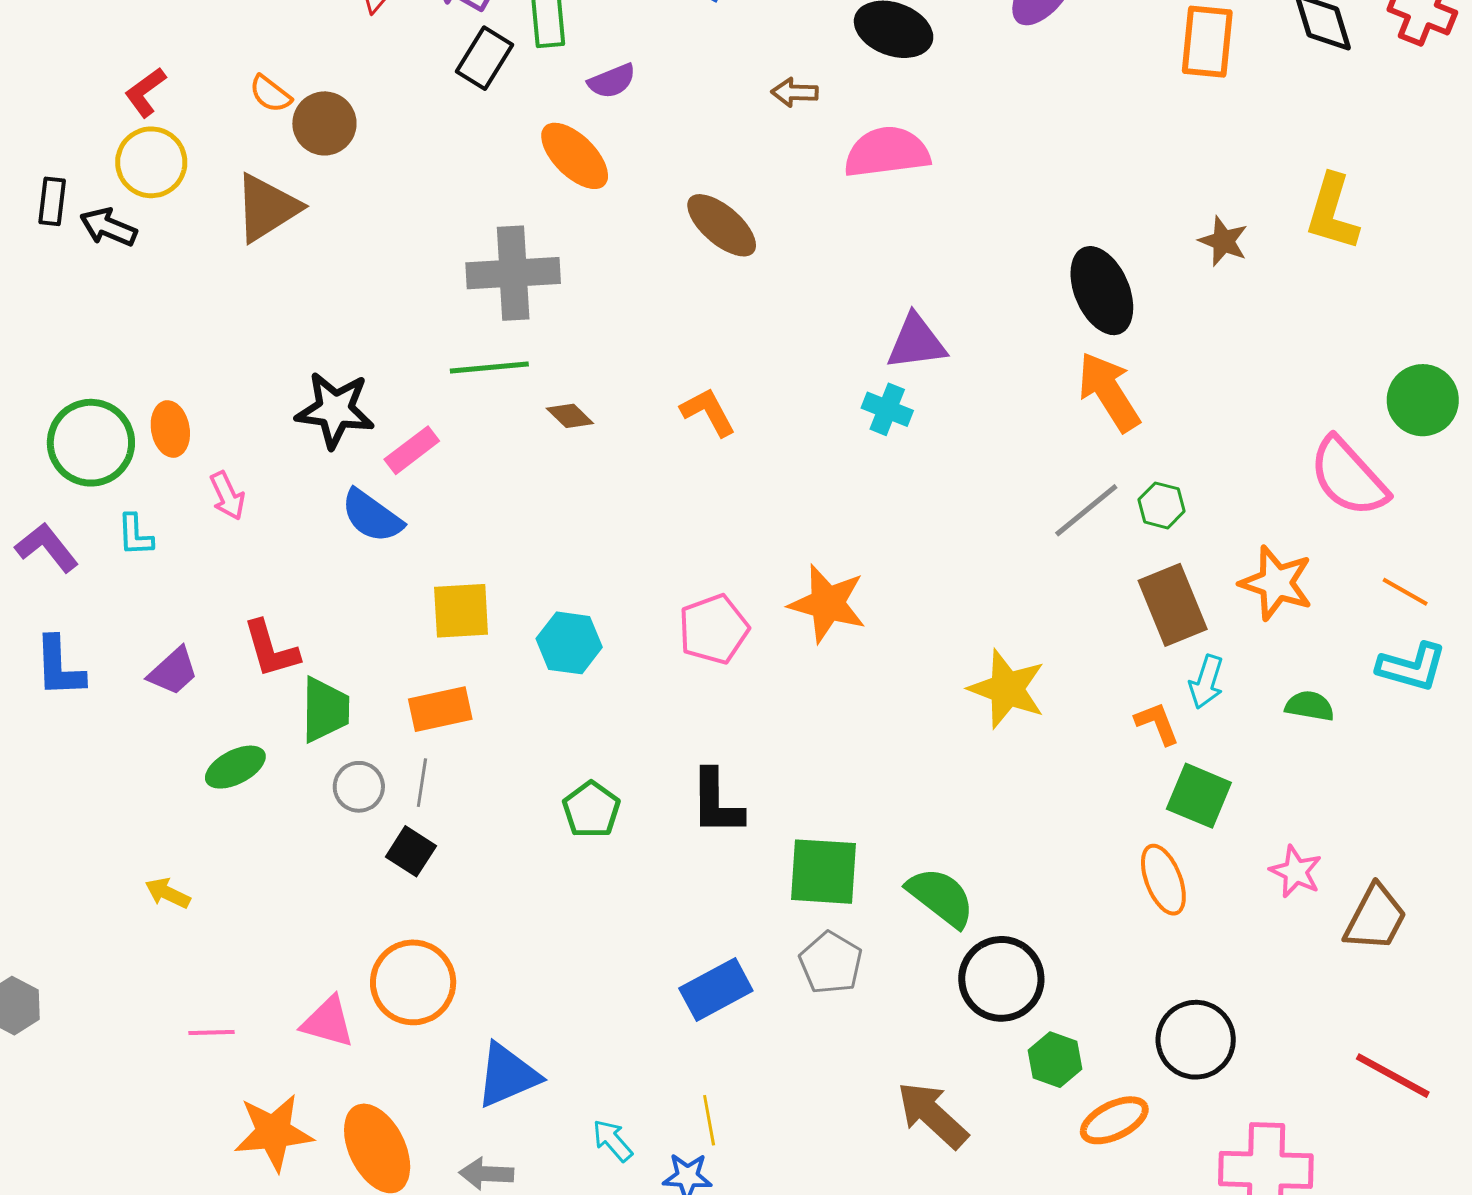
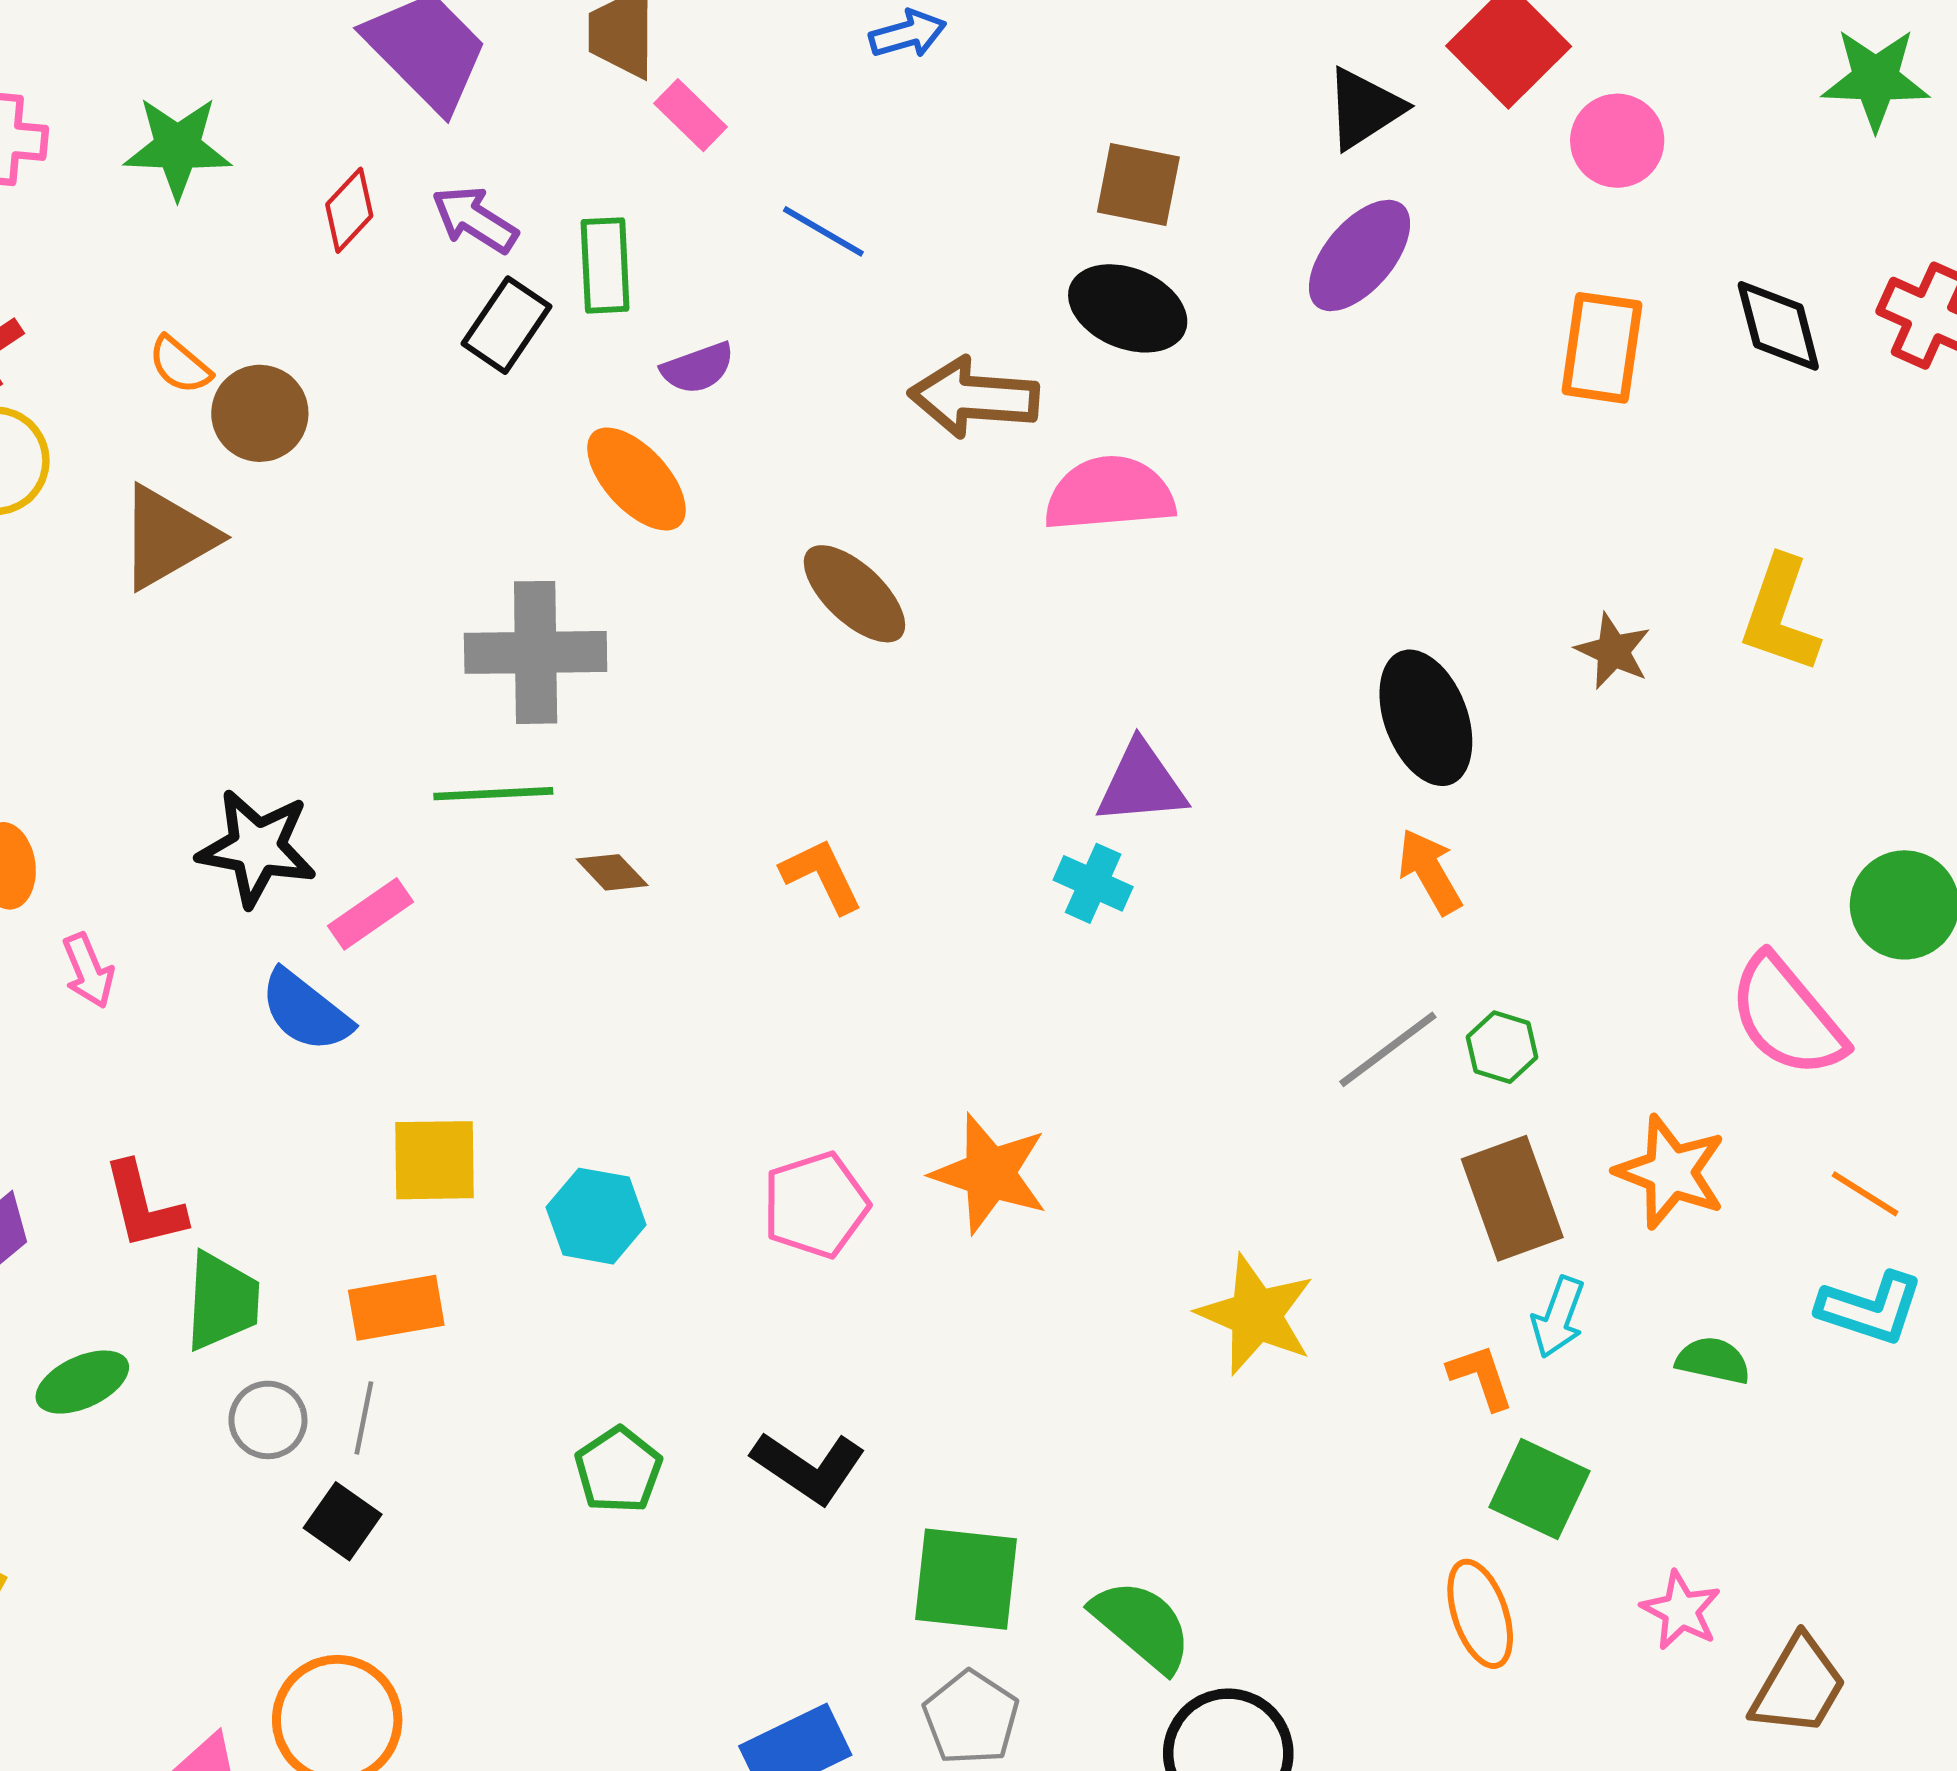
brown arrow: (795, 92) -> (974, 397), size x1.8
orange arrow: (1109, 392) -> (1430, 872), size x0.7
black L-shape: (717, 802) -> (809, 1467), turned -58

